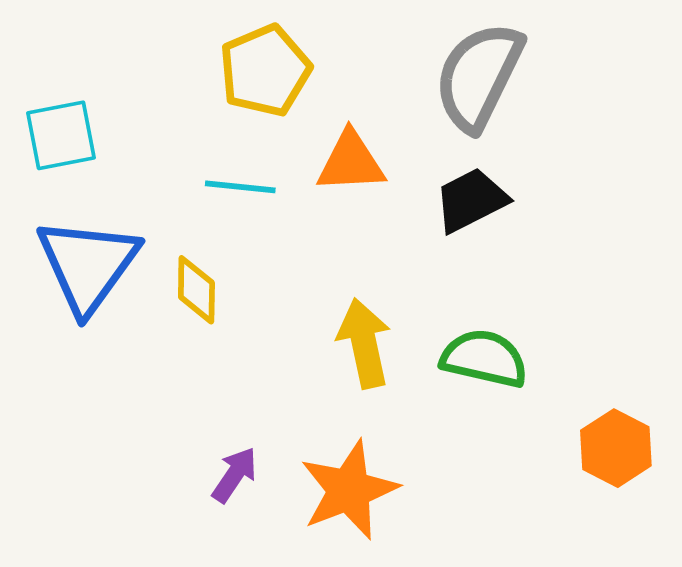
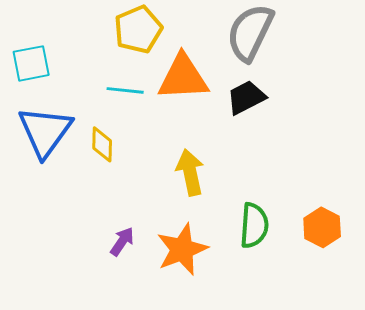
orange triangle: (351, 162) -> (183, 77), size x1.4
green semicircle: (484, 358) -> (254, 225), moved, turned 81

